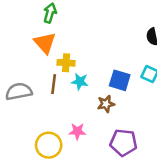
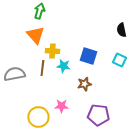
blue square: (120, 80) -> (88, 56), moved

